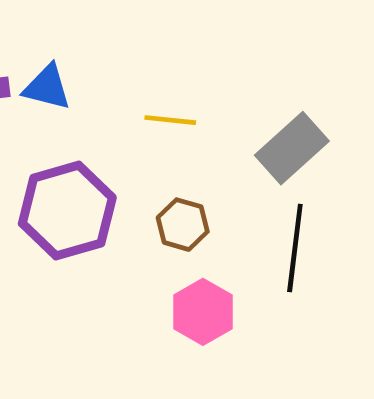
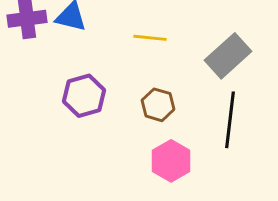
purple hexagon: (67, 211) -> (84, 96), size x0.7

